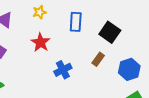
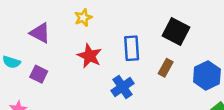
blue rectangle: (76, 22) -> (132, 48), moved

